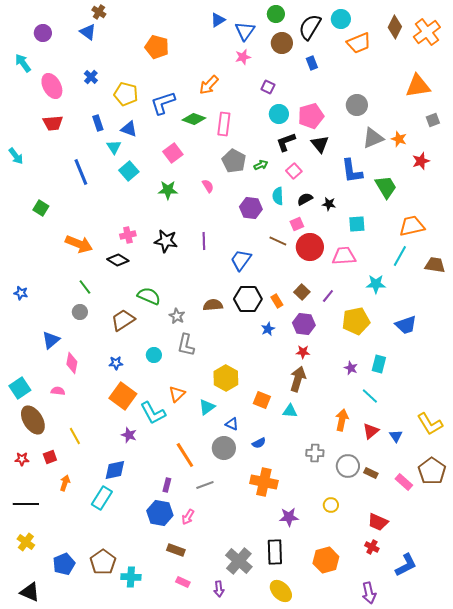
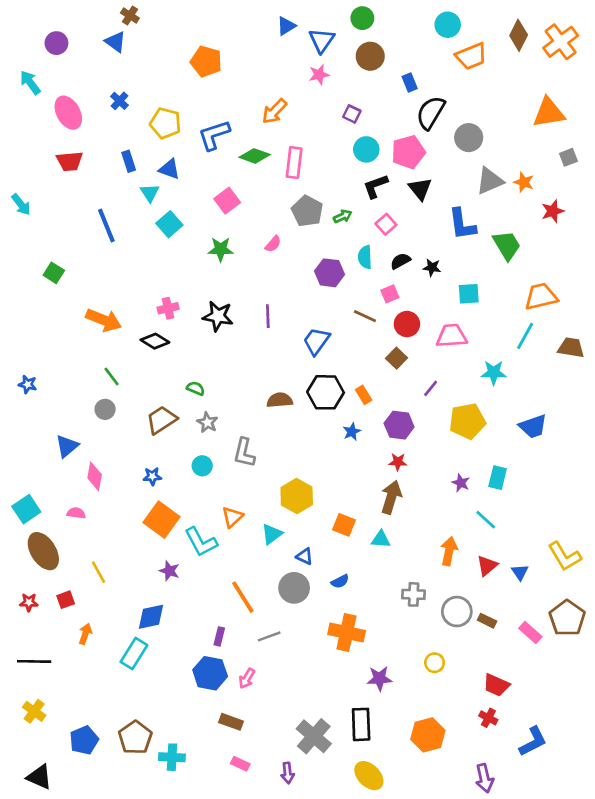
black semicircle: (310, 27) -> (431, 113), moved
pink semicircle: (208, 186) -> (273, 244), turned 72
red circle: (310, 247) -> (407, 324), size x0.7
brown square: (302, 292) -> (396, 358), moved
green semicircle: (149, 296) -> (196, 388), size x0.6
gray star: (177, 316) -> (207, 422), moved

